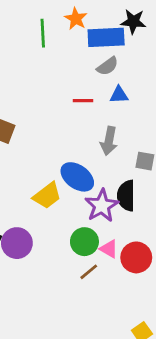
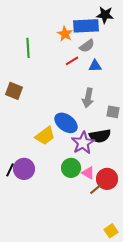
orange star: (76, 19) -> (65, 34), moved
green line: (43, 33) -> (28, 48), moved
red line: (83, 101) -> (72, 61), moved, turned -32
black semicircle: (126, 196) -> (100, 136), turned -100
brown line: (89, 272) -> (96, 189), moved

